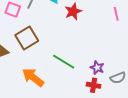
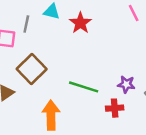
orange arrow: (33, 77) -> (51, 115), turned 65
red cross: (94, 85) -> (115, 108), moved

